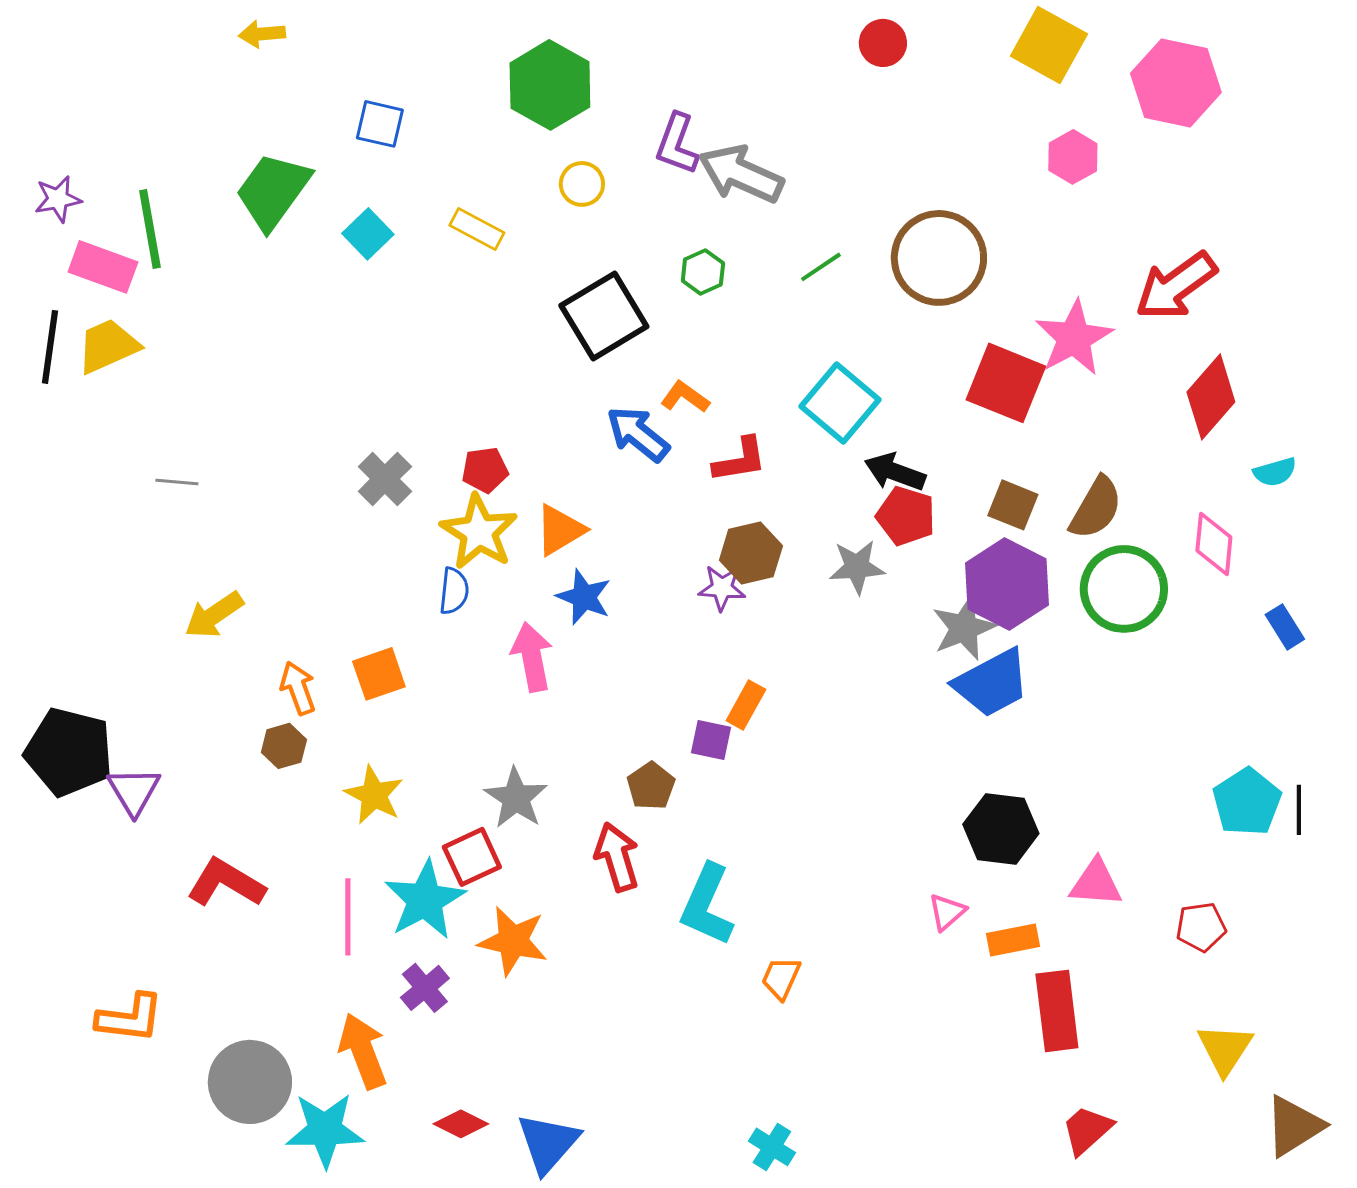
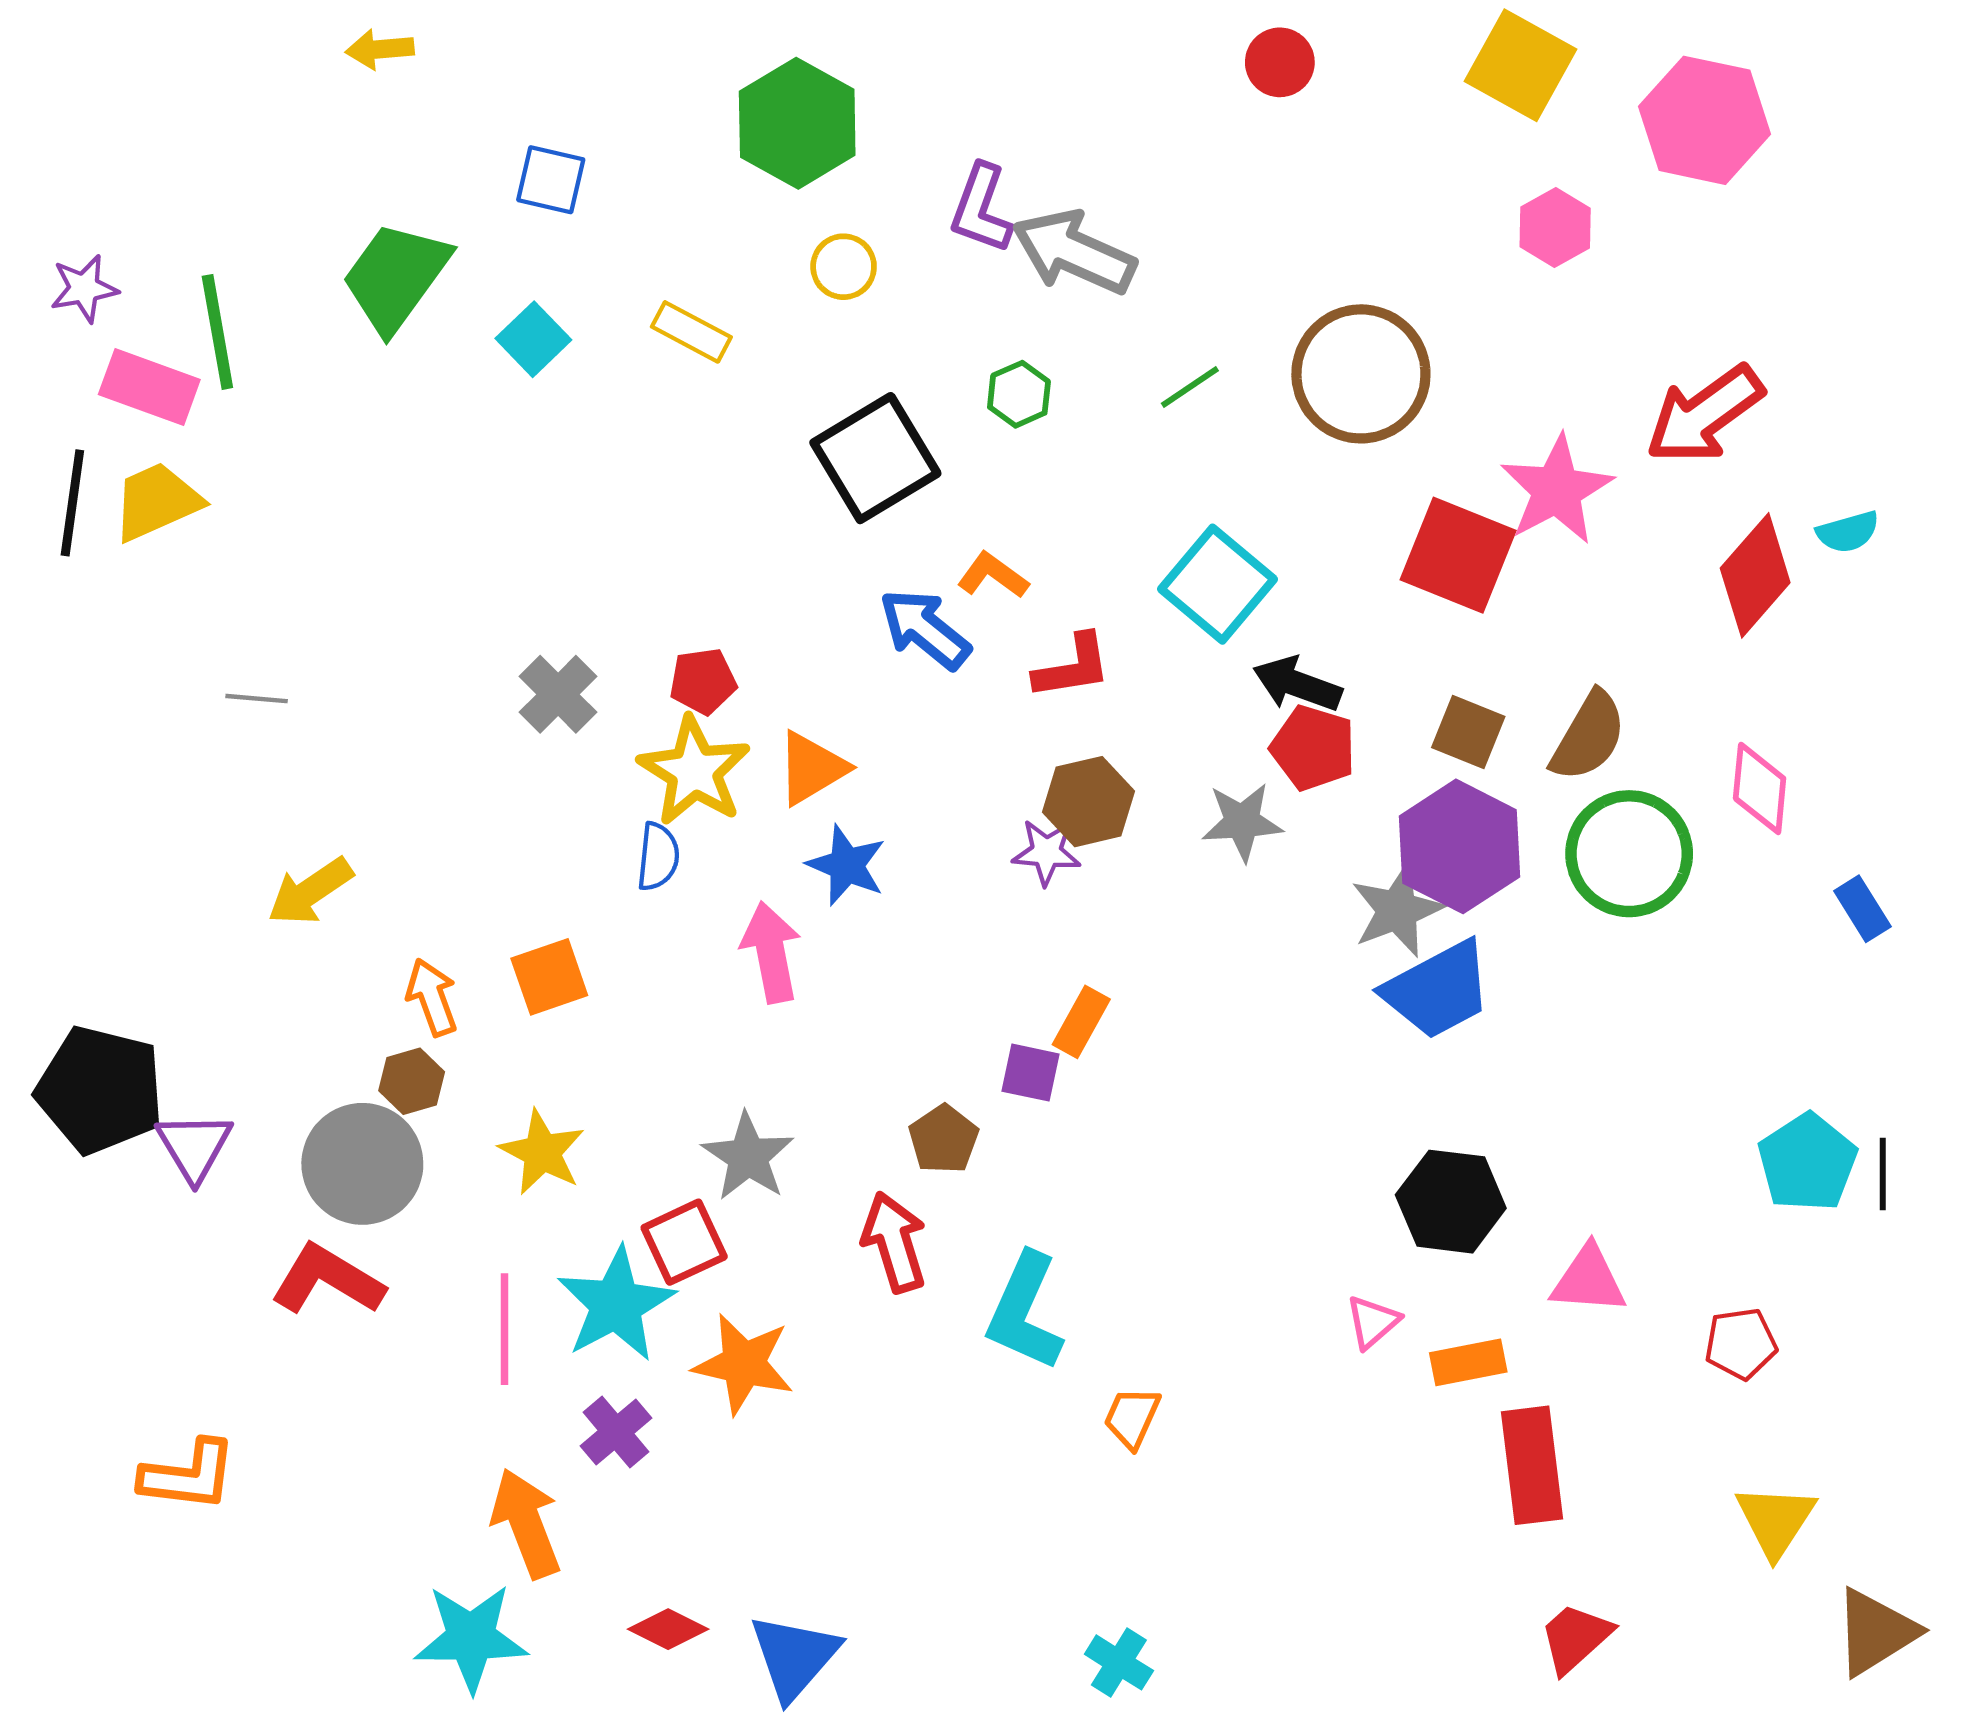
cyan semicircle: (1275, 472) -> (1848, 532), moved
gray circle: (250, 1082) -> (362, 1164), moved

